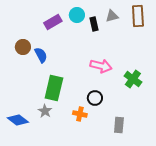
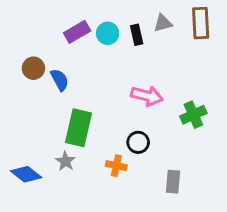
cyan circle: (77, 15) -> (108, 33), moved
green cross: (133, 79) -> (193, 115), turned 30

